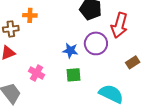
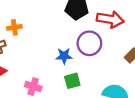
red arrow: (119, 25) -> (110, 19), turned -85

